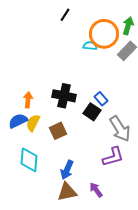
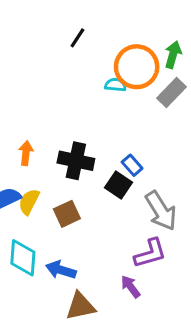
orange arrow: (28, 100) -> (26, 153), moved
blue arrow: (67, 170) -> (61, 270), moved, turned 84
purple arrow: (96, 190) -> (131, 287), moved

